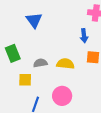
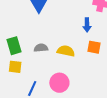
green rectangle: (13, 53) -> (14, 46), moved
yellow square: (25, 80) -> (15, 67), moved

